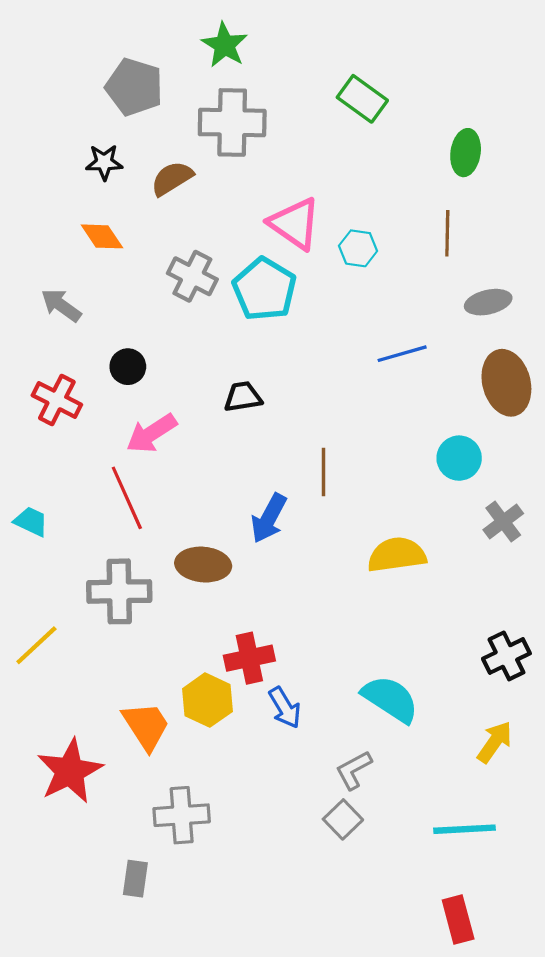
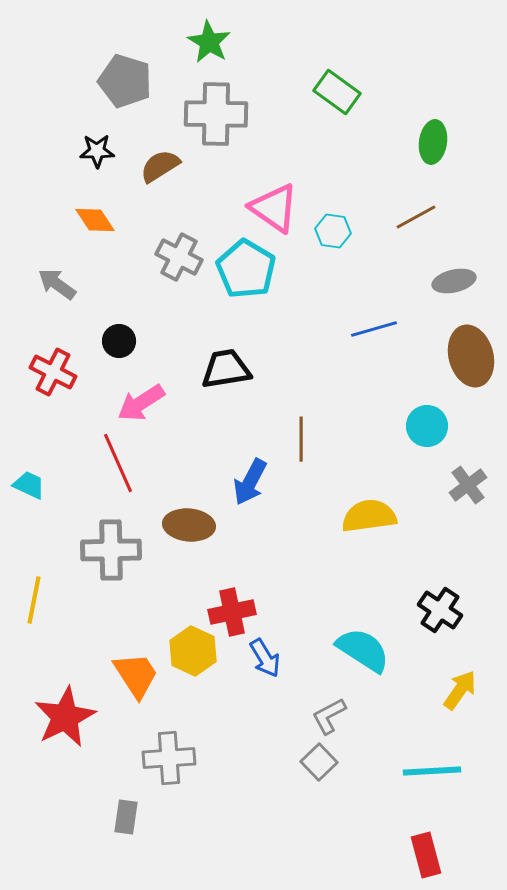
brown line: (447, 233) -> (416, 217), turned 60
black trapezoid: (243, 397) -> (226, 369), size x1.4
yellow line: (36, 645) -> (34, 600), turned -36
black cross: (506, 656) -> (440, 610), moved, turned -30

